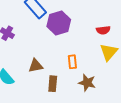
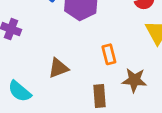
brown rectangle: (53, 84) -> (100, 96), moved

